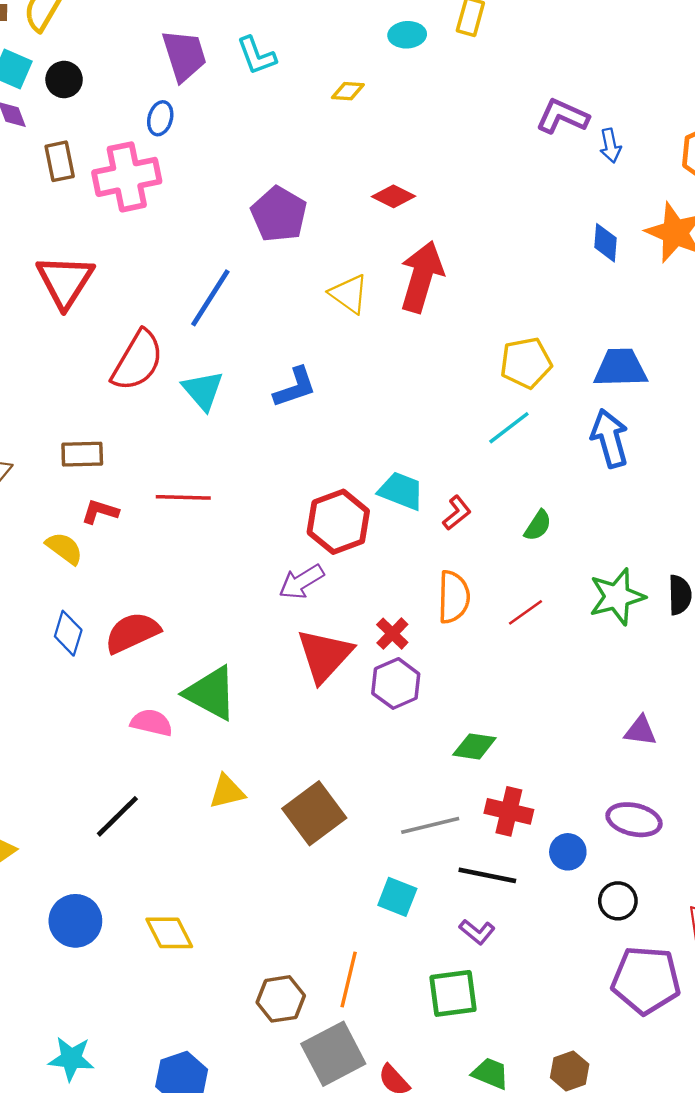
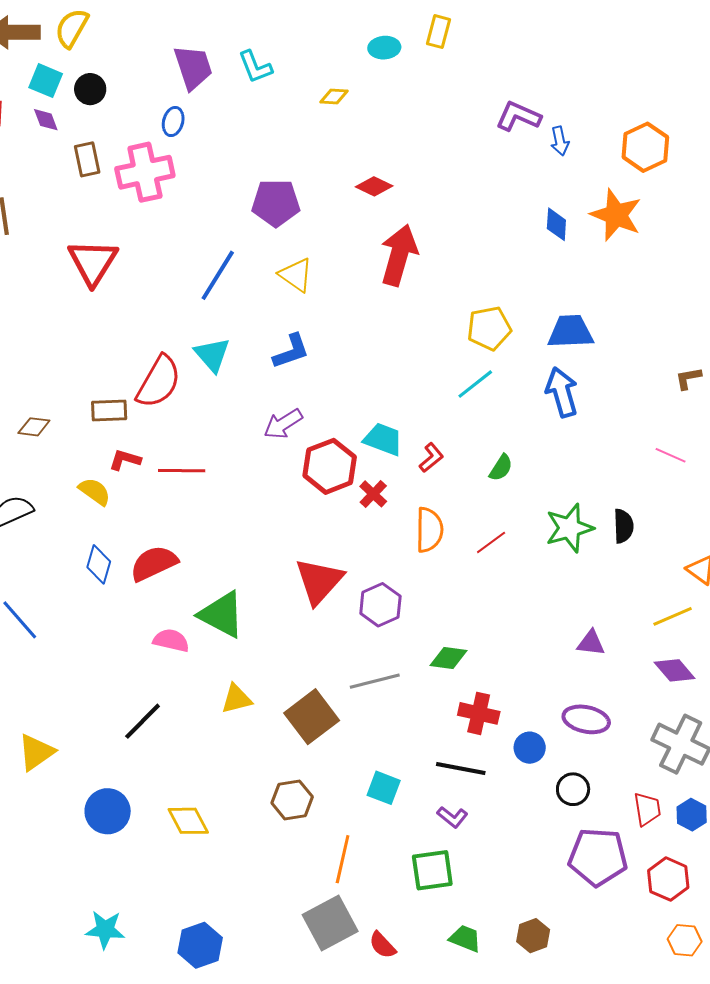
purple pentagon: (279, 214) -> (276, 203), turned -30
yellow triangle: (349, 294) -> (296, 275), moved
red semicircle: (137, 361) -> (159, 382), moved
red line: (183, 497) -> (182, 471), moved
purple arrow: (301, 582) -> (283, 424), moved
red cross: (392, 634) -> (373, 494), moved
gray line: (430, 825) -> (375, 681), moved
brown hexagon: (281, 999) -> (292, 800), moved

